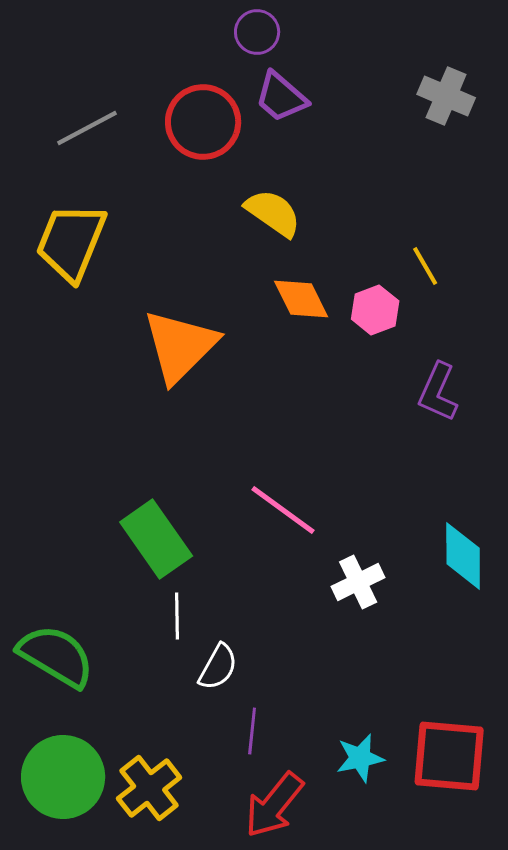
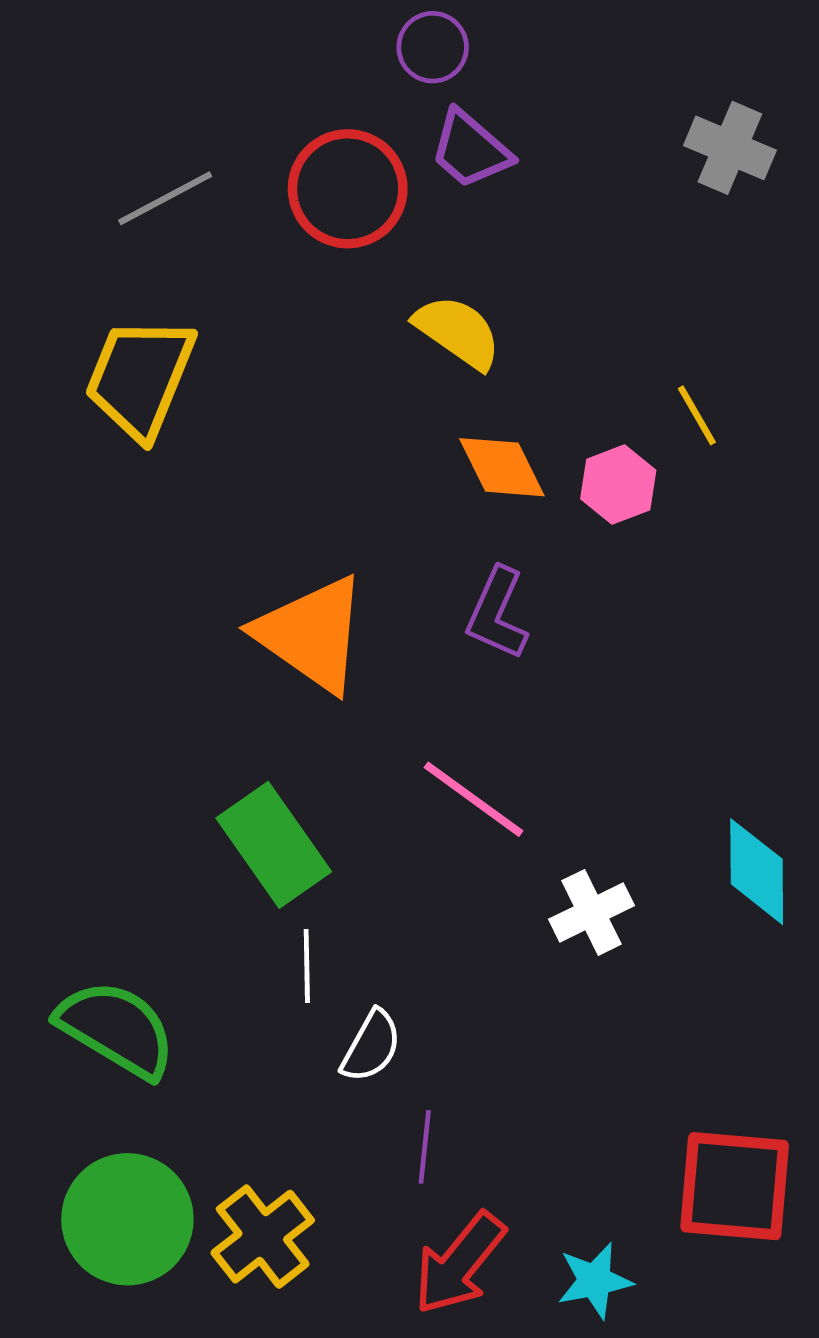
orange triangle: (180, 346) -> (311, 634), moved, turned -40
purple L-shape: (438, 392) -> (497, 614), moved
cyan star: (360, 758) -> (595, 1281), moved

